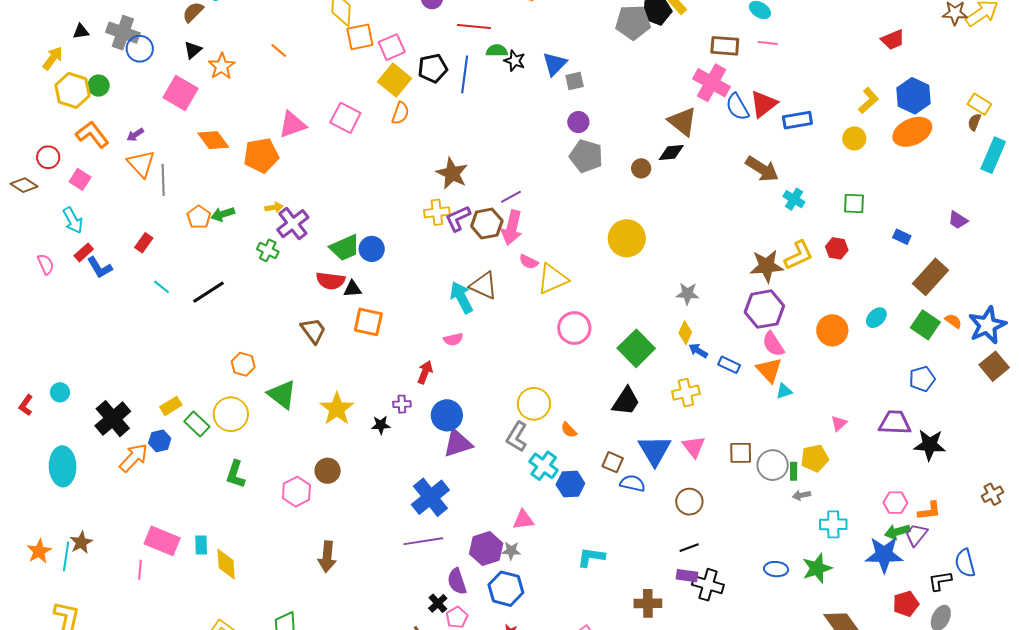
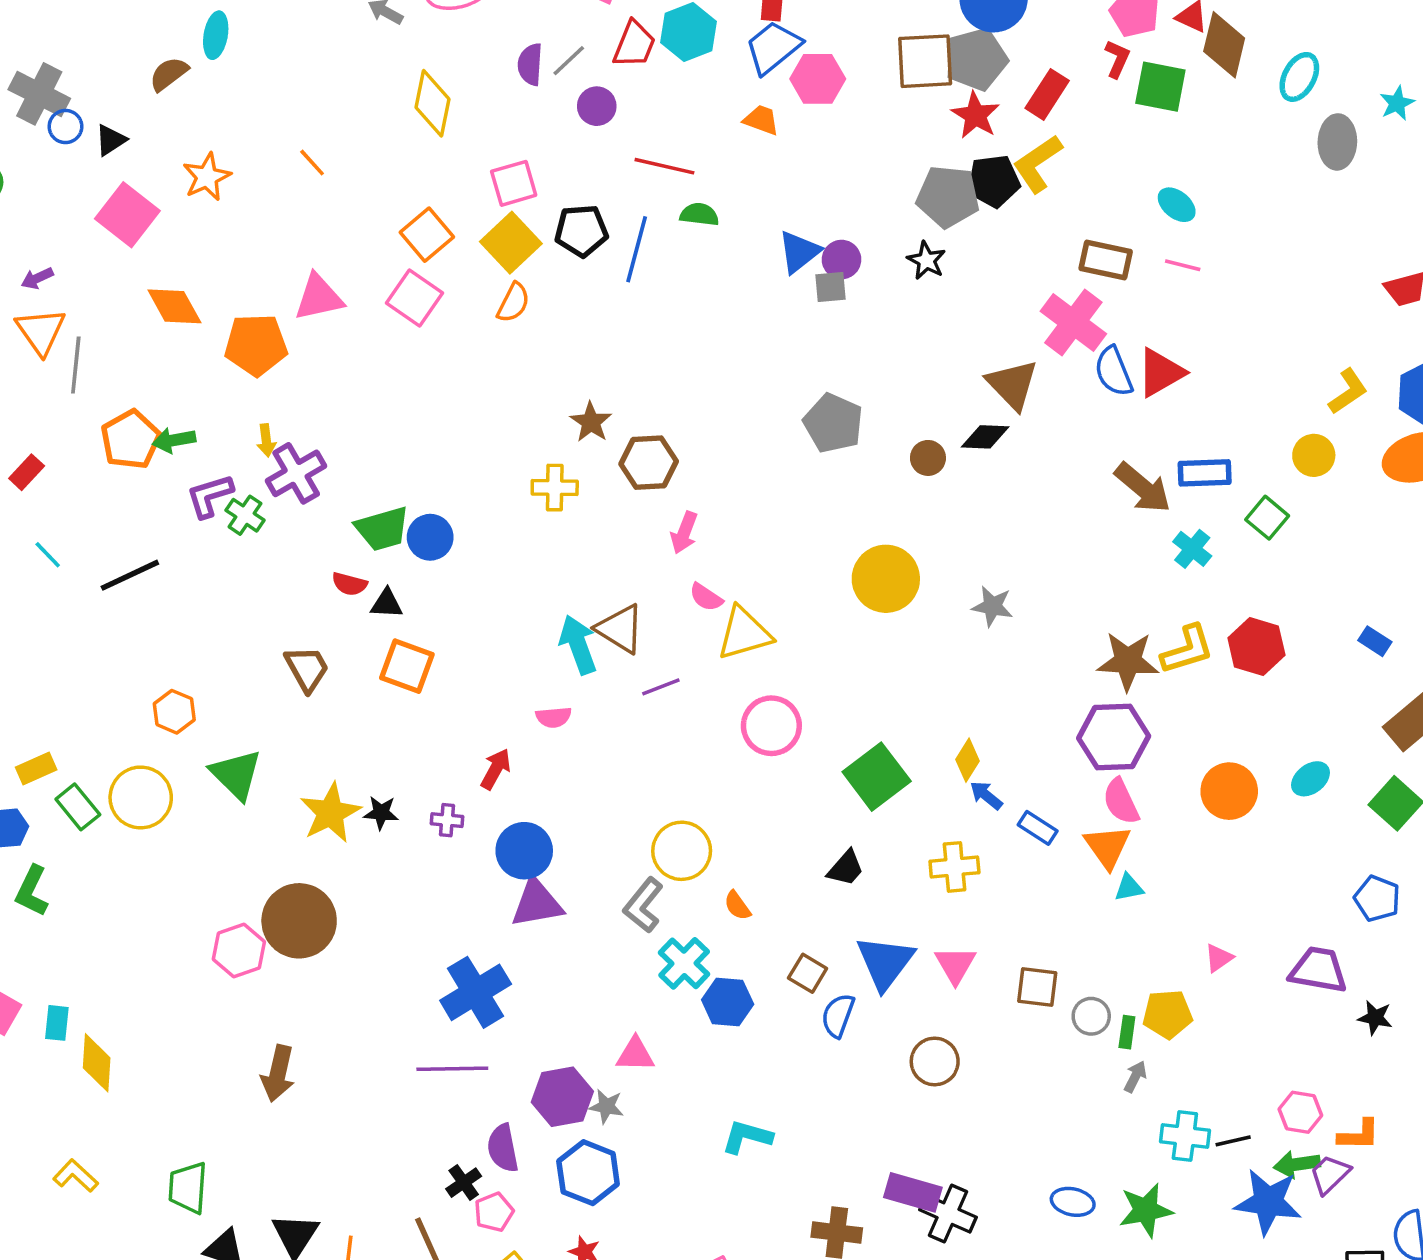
orange square: (360, 37) -> (427, 235), moved, turned -36
blue circle: (140, 49) -> (65, 127), size x0.7
black triangle: (193, 50) -> (111, 140), moved
black star: (515, 61) -> (926, 260), moved
blue rectangle: (797, 120) -> (1205, 473), moved
purple circle: (578, 122) -> (841, 260), moved
brown star: (452, 173) -> (591, 422), size x0.7
purple line: (511, 197) -> (661, 687), moved
green square: (854, 203) -> (1267, 518), moved, turned 30
yellow arrow: (274, 207) -> (266, 440), turned 84
orange pentagon: (199, 217) -> (131, 440), size x1.4
purple L-shape: (458, 218) -> (210, 496), moved
brown hexagon: (487, 224) -> (649, 463), moved
pink arrow: (512, 228) -> (684, 533), size x0.7
red hexagon: (837, 248) -> (1256, 646), size x1.4
red semicircle: (331, 281) -> (349, 584), size x0.7
gray star: (687, 294) -> (992, 606), moved
blue pentagon: (922, 379) -> (1377, 898), turned 30
black trapezoid: (626, 401) -> (846, 868), size x0.7
black star: (381, 425) -> (381, 813), moved
black star: (930, 445) -> (1375, 1018), size x0.6
gray circle: (773, 465) -> (1091, 1016), size x0.7
brown circle: (328, 471) -> (299, 921), size x1.6
green L-shape: (236, 474) -> (32, 891), moved
blue semicircle: (632, 483) -> (838, 1015), turned -90
gray arrow: (801, 495) -> (1135, 1077), turned 120
black line: (689, 548) -> (1233, 1141), moved
purple rectangle: (687, 576) -> (913, 1192), size x1.4

